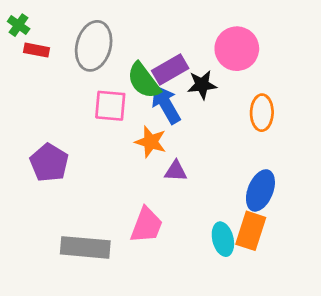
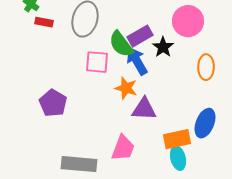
black star: (202, 85) -> (163, 47), turned -30
purple triangle: (176, 171) -> (144, 109), size x1.5
orange rectangle: (251, 231) -> (177, 139), moved, turned 60

